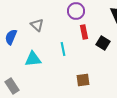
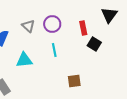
purple circle: (76, 11) -> (52, 24), moved
red rectangle: (84, 32) -> (83, 28), moved

